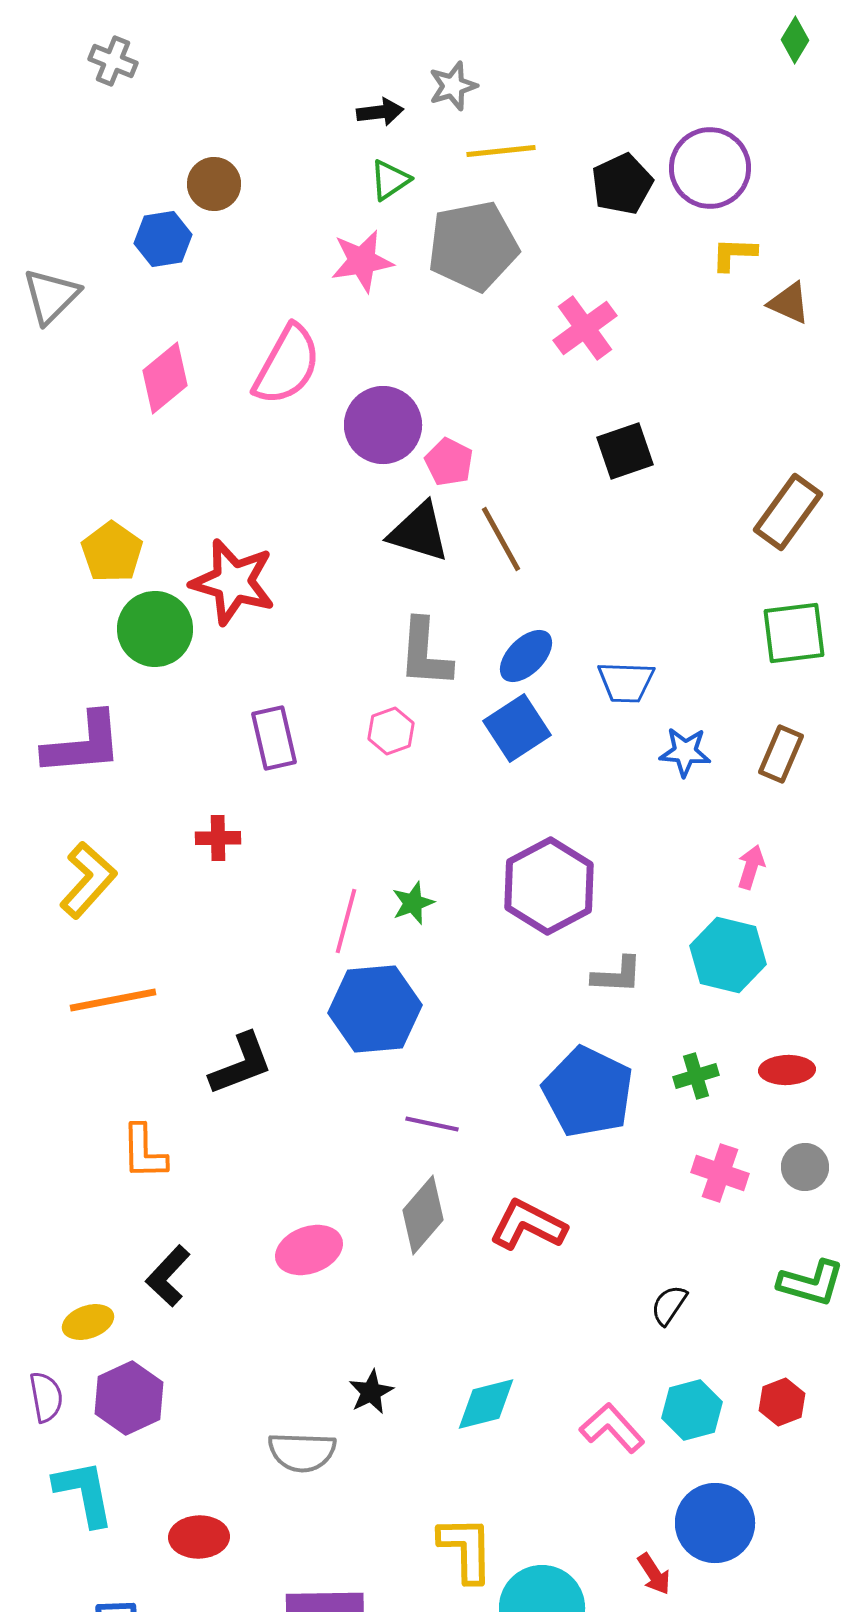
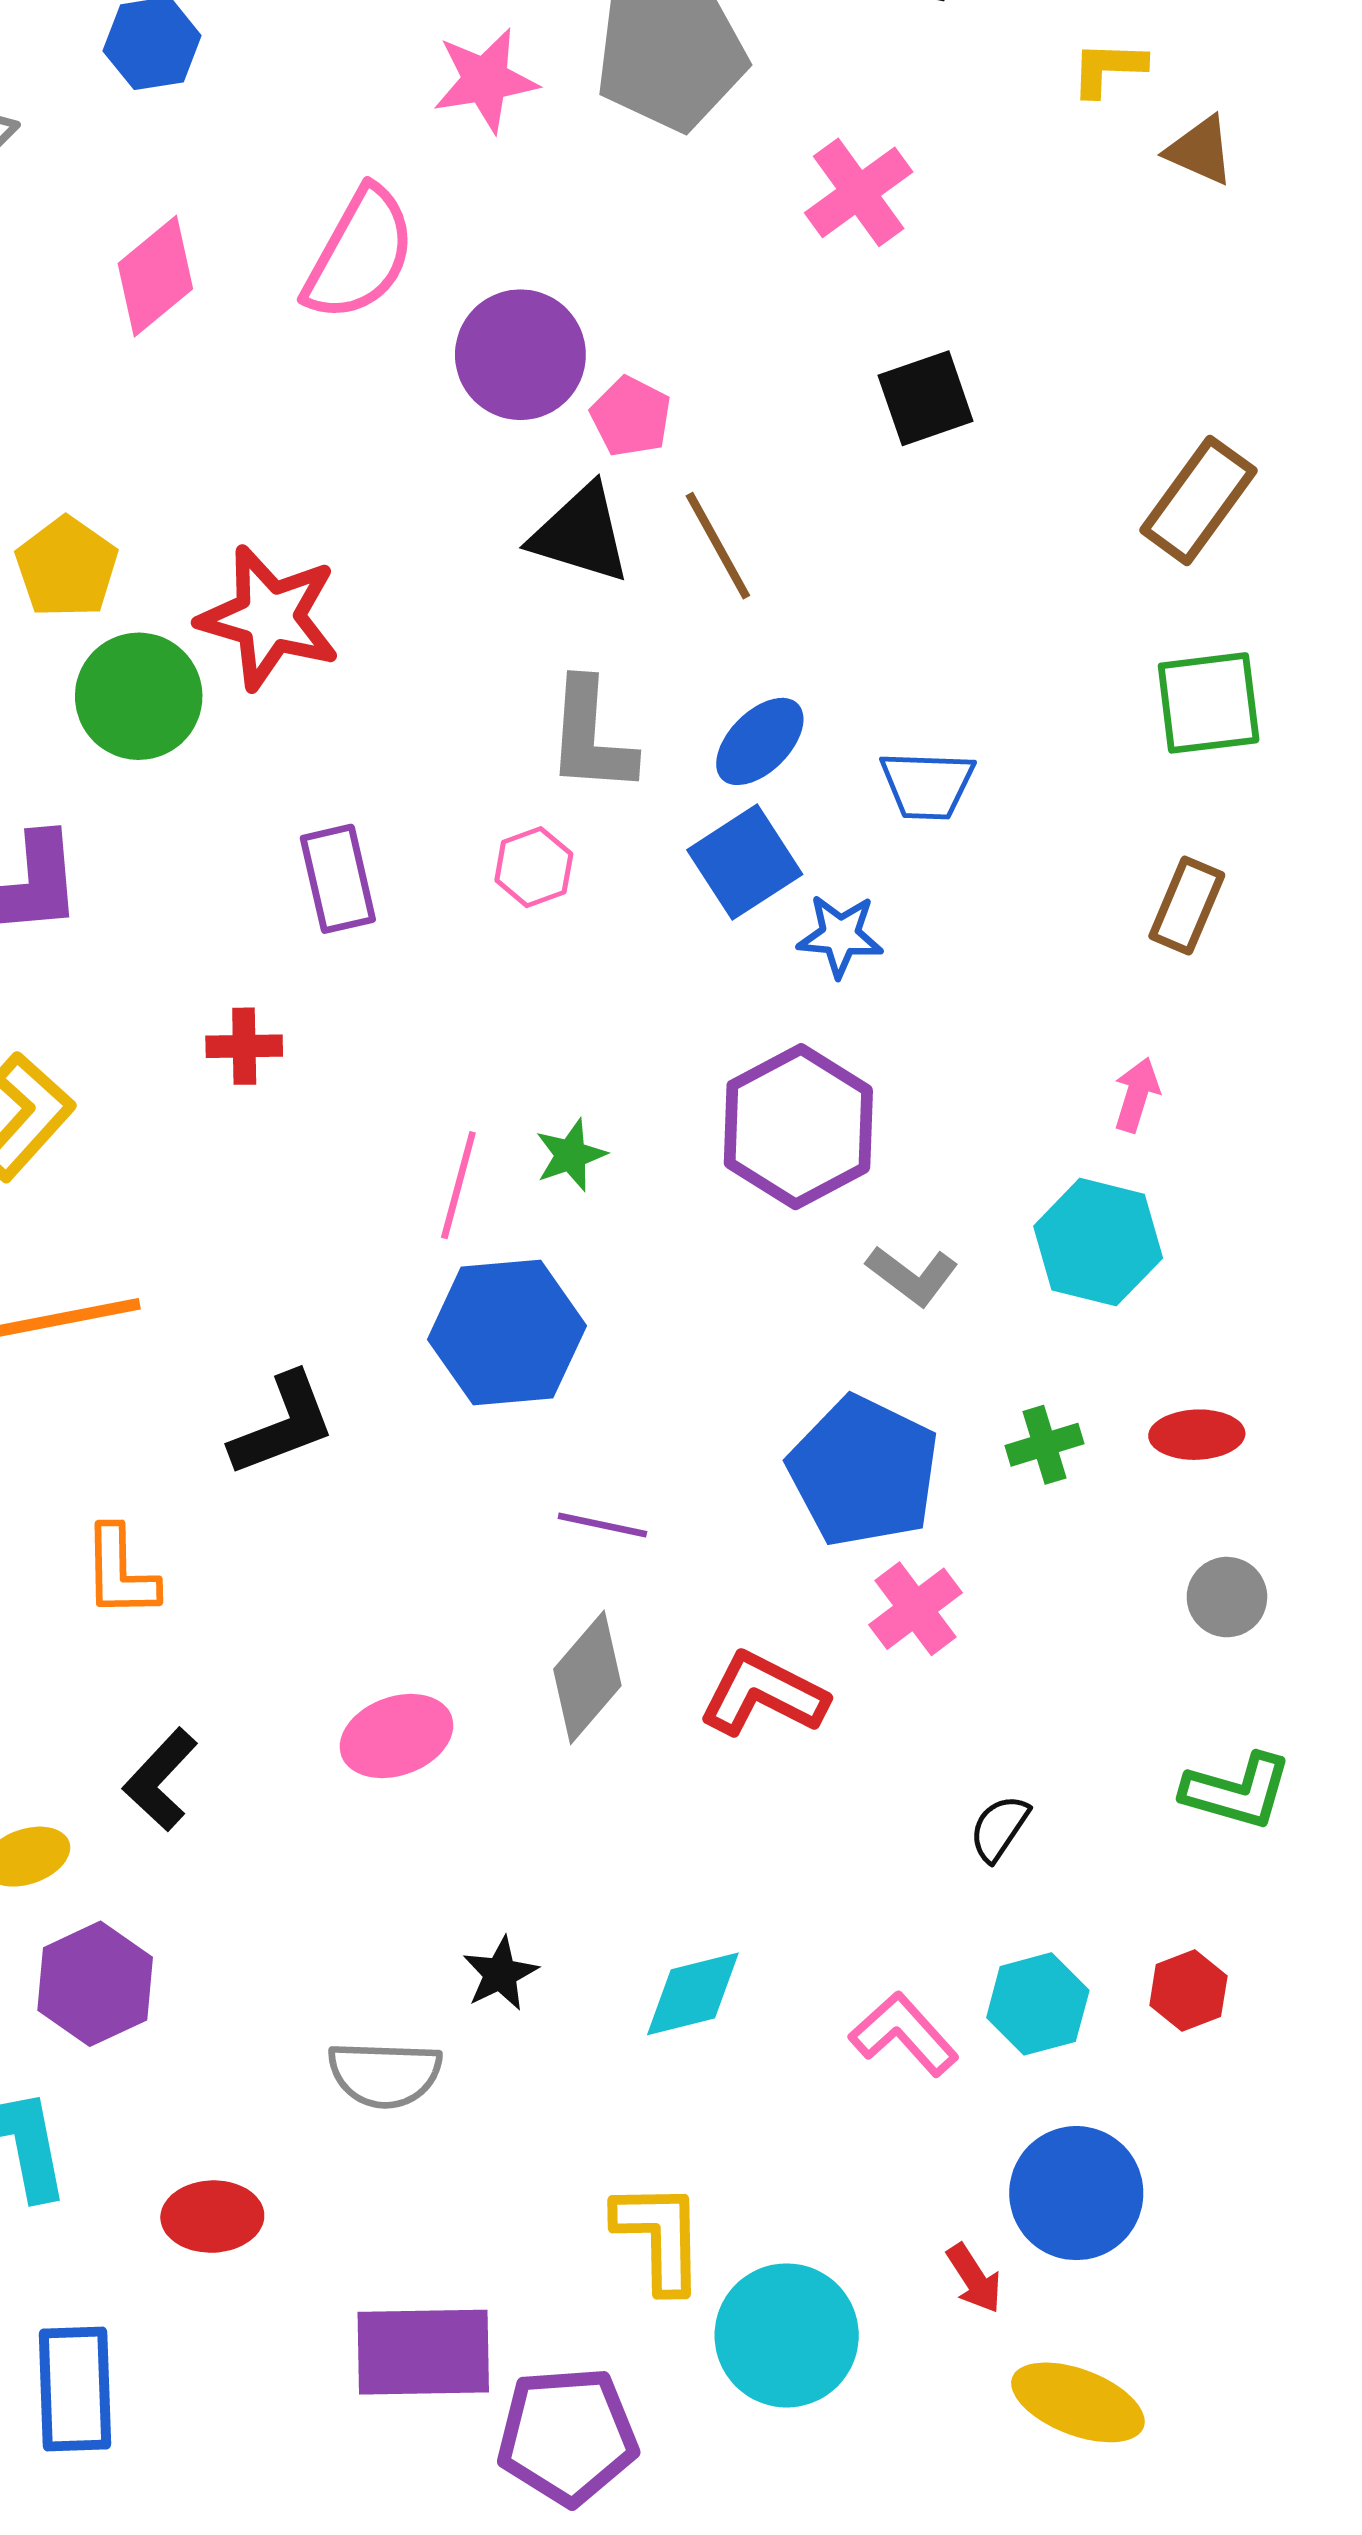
blue star: (685, 752) -> (840, 936), moved
gray L-shape: (617, 975) -> (912, 1276), turned 34
pink cross: (720, 1173) -> (916, 1609), moved, turned 34

